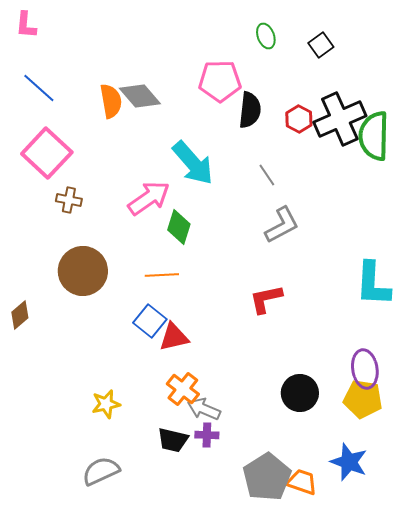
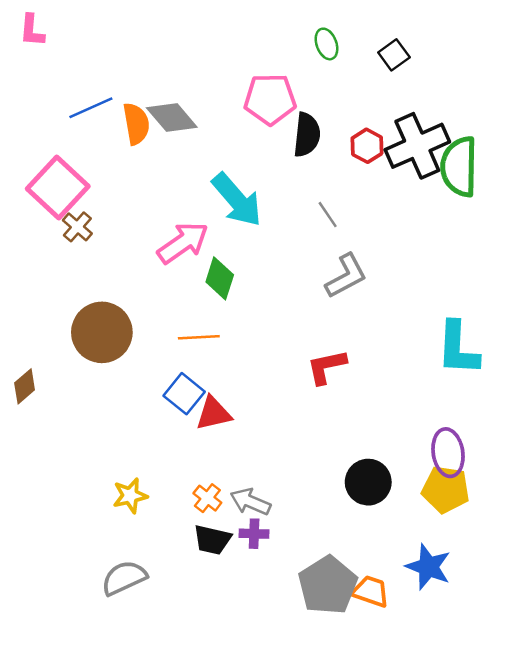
blue line: (39, 88) -> (91, 108), moved, turned -66
brown cross: (69, 200) -> (77, 227), moved, turned 30
orange cross: (183, 389) -> (207, 498), moved, size x0.7

